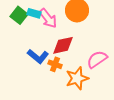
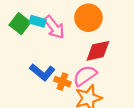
red diamond: (63, 45) -> (98, 51), moved
pink semicircle: (97, 59) -> (85, 76), moved

